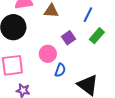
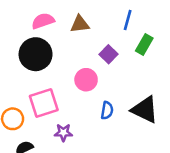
blue semicircle: (60, 70) -> (107, 110), moved

